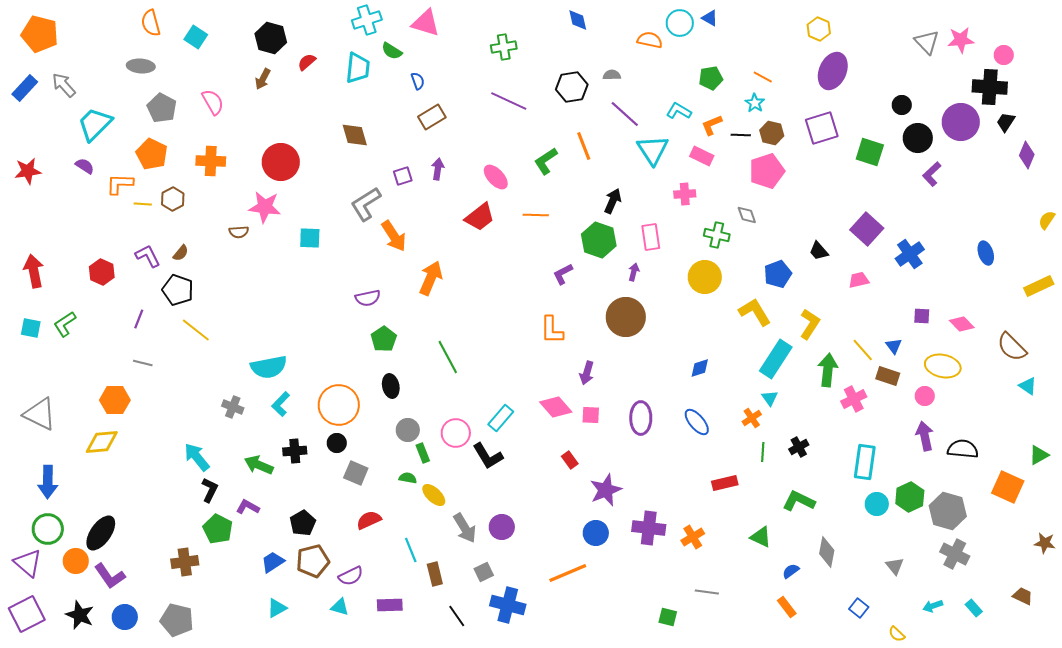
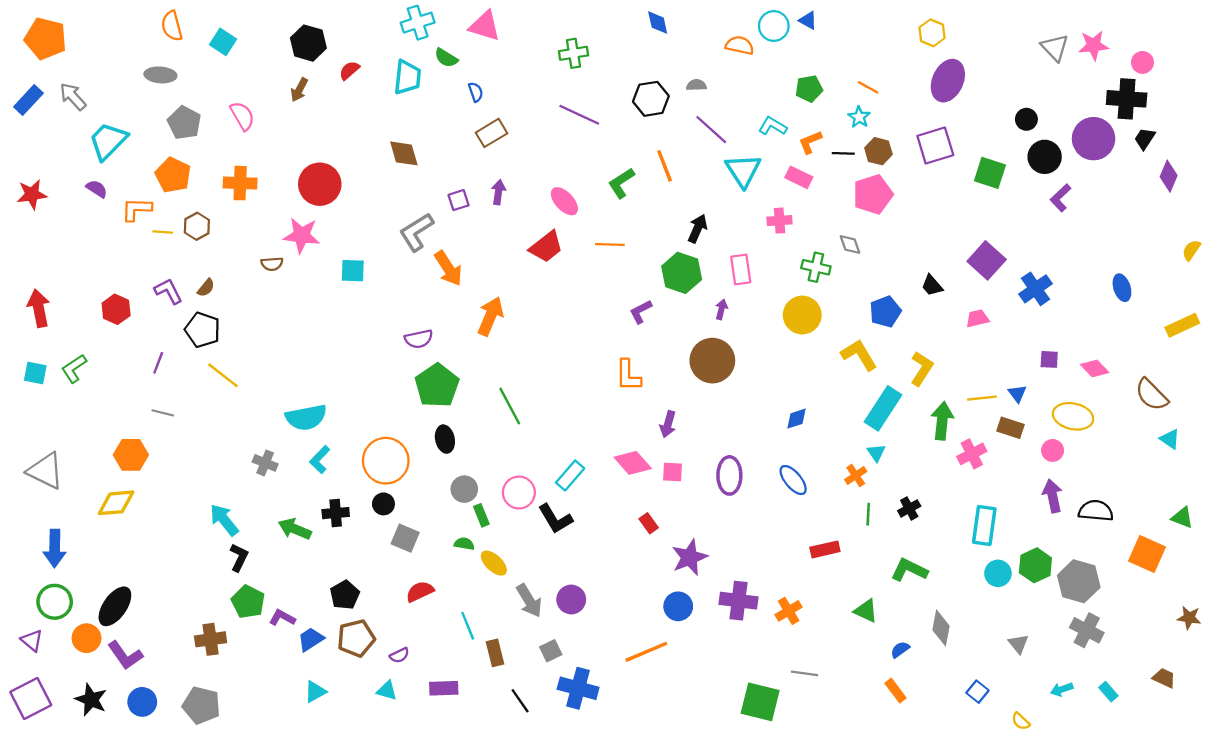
green pentagon: (384, 339) -> (437, 386), size x1.5
yellow line: (863, 350) -> (982, 398), turned -55
green triangle: (1039, 455) -> (1182, 518), turned 50
purple L-shape: (248, 507) -> (282, 618), moved
purple triangle: (28, 563) -> (32, 640), size x0.7
purple semicircle: (351, 576) -> (399, 655), size x0.7
green square: (668, 617) -> (760, 702), size x1.8

